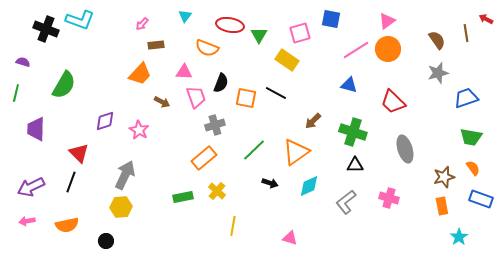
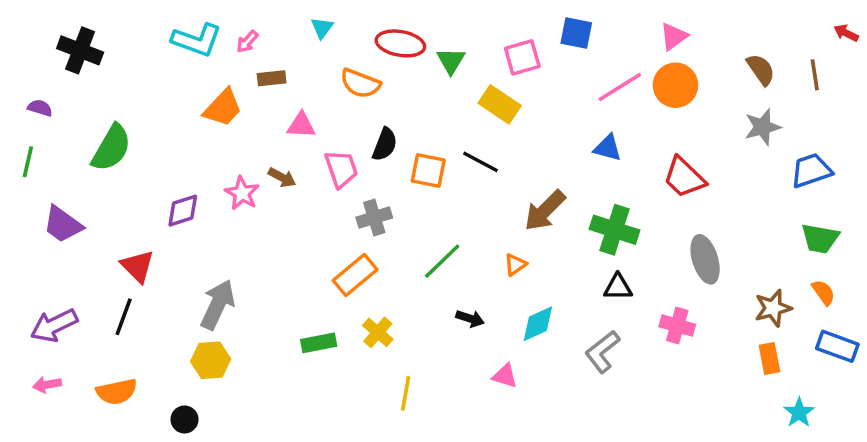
cyan L-shape: (80, 20) -> (197, 40), moved
brown line: (466, 33) -> (815, 75), moved
pink triangle: (184, 72) -> (301, 125), moved
orange trapezoid: (140, 74) -> (223, 108), moved
brown arrow: (313, 121) -> (545, 211), size x1.5
purple trapezoid: (36, 129) -> (63, 224), turned -55
pink star: (139, 130) -> (242, 193), moved
orange triangle: (296, 152) -> (515, 265), size x0.5
pink cross: (389, 198) -> (677, 325), moved
pink triangle: (290, 238) -> (505, 376), moved

